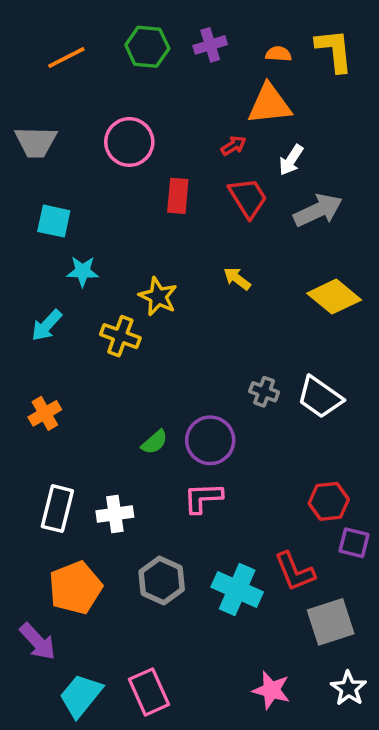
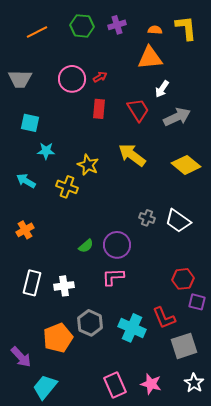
red arrow: (234, 146) -> (100, 77), moved
yellow arrow: (237, 279) -> (132, 155), size x1.8
cyan arrow: (47, 325) -> (26, 181), turned 78
orange pentagon: (75, 588) -> (58, 338), moved
pink rectangle: (149, 692) -> (115, 385), moved

